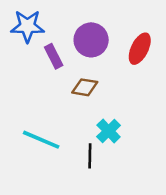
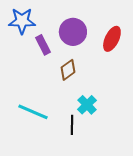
brown diamond: (85, 87) -> (68, 70), turned -45

